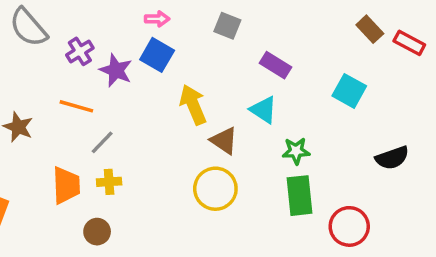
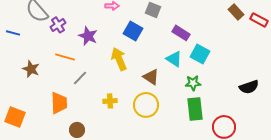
purple cross: (80, 51) -> (58, 25), moved
blue square: (157, 55) -> (133, 31), moved
cyan square: (349, 91) -> (200, 54), moved
yellow arrow: (193, 105) -> (119, 59), moved
yellow cross: (109, 182) -> (110, 101), moved

